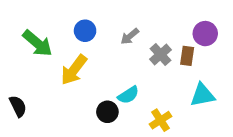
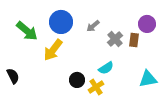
blue circle: (85, 31) -> (61, 22), size x1.5
cyan semicircle: (128, 95) -> (106, 68), moved
cyan triangle: (202, 95) -> (148, 79), moved
yellow cross: (161, 120) -> (96, 87), moved

